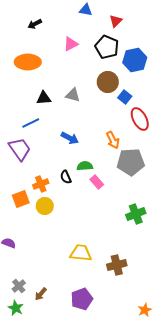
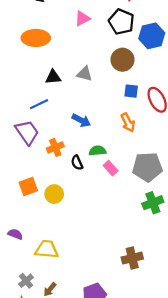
blue square: (125, 97) -> (131, 91), moved, turned -32
gray pentagon: (131, 162) -> (147, 167), moved
orange cross: (41, 184) -> (55, 147), moved
yellow trapezoid: (81, 253) -> (47, 249), moved

